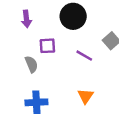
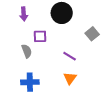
purple line: (84, 56) -> (70, 56), moved

